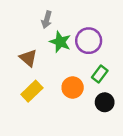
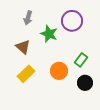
gray arrow: (47, 20) -> (28, 18), moved
purple circle: (89, 41) -> (72, 21), moved

